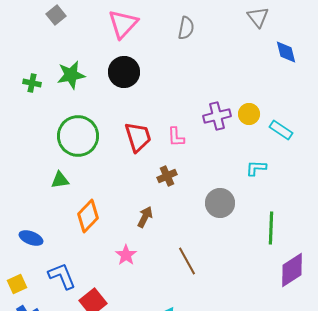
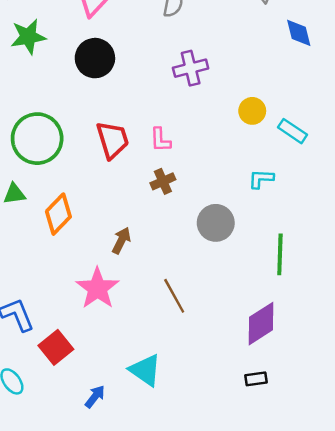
green star: (71, 75) -> (28, 37), moved
purple cross: (217, 116) -> (191, 68), moved
brown cross: (167, 176) -> (163, 181), moved
orange diamond: (88, 216) -> (58, 214), moved
pink star: (126, 255) -> (97, 288), size x1.6
purple diamond: (292, 270) -> (261, 324), moved

